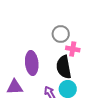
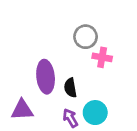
black semicircle: (64, 67) -> (70, 88), moved, size x0.6

